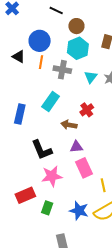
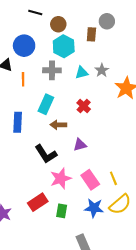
orange line: (41, 62) -> (23, 79), moved
cyan triangle: (91, 77) -> (82, 73), turned 48
brown arrow: (69, 125) -> (58, 125), moved
pink rectangle: (84, 168) -> (90, 180), moved

